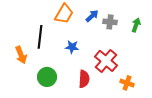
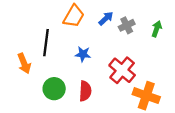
gray cross: (110, 22) -> (127, 25), turned -32
red semicircle: (84, 79) -> (85, 91), moved
orange cross: (127, 83) -> (146, 96), size x1.6

